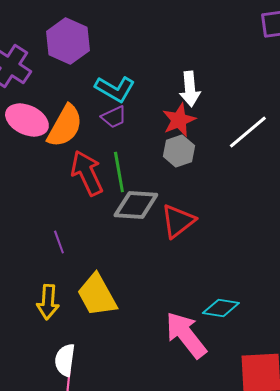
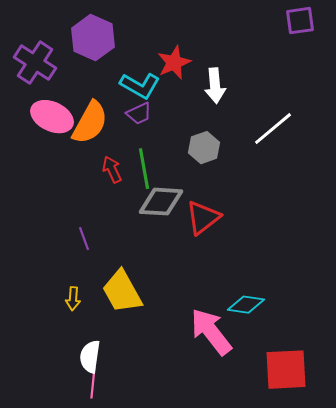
red star: (179, 120) -> (174, 63), moved
red arrow: (87, 173) -> (112, 170), size x0.6
yellow arrow: (48, 302) -> (73, 299), size x0.7

